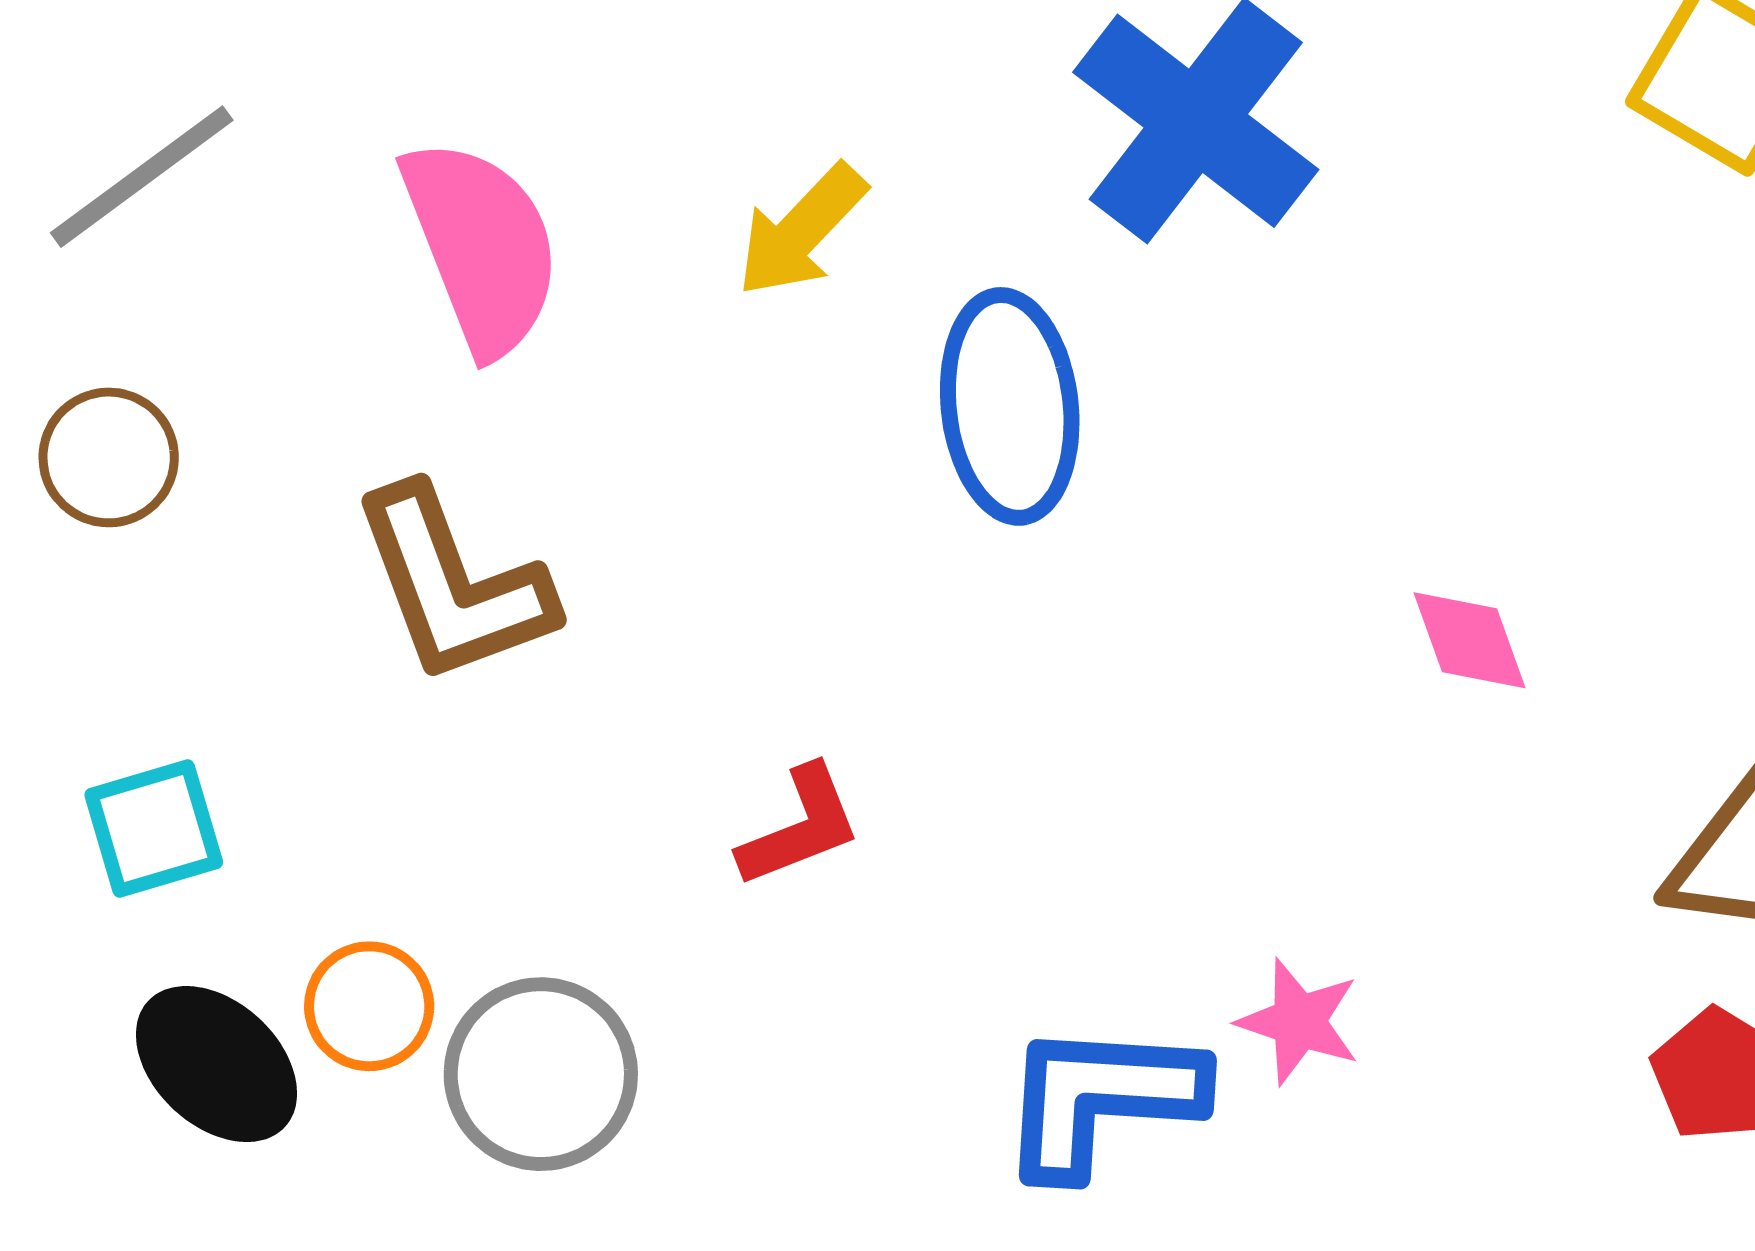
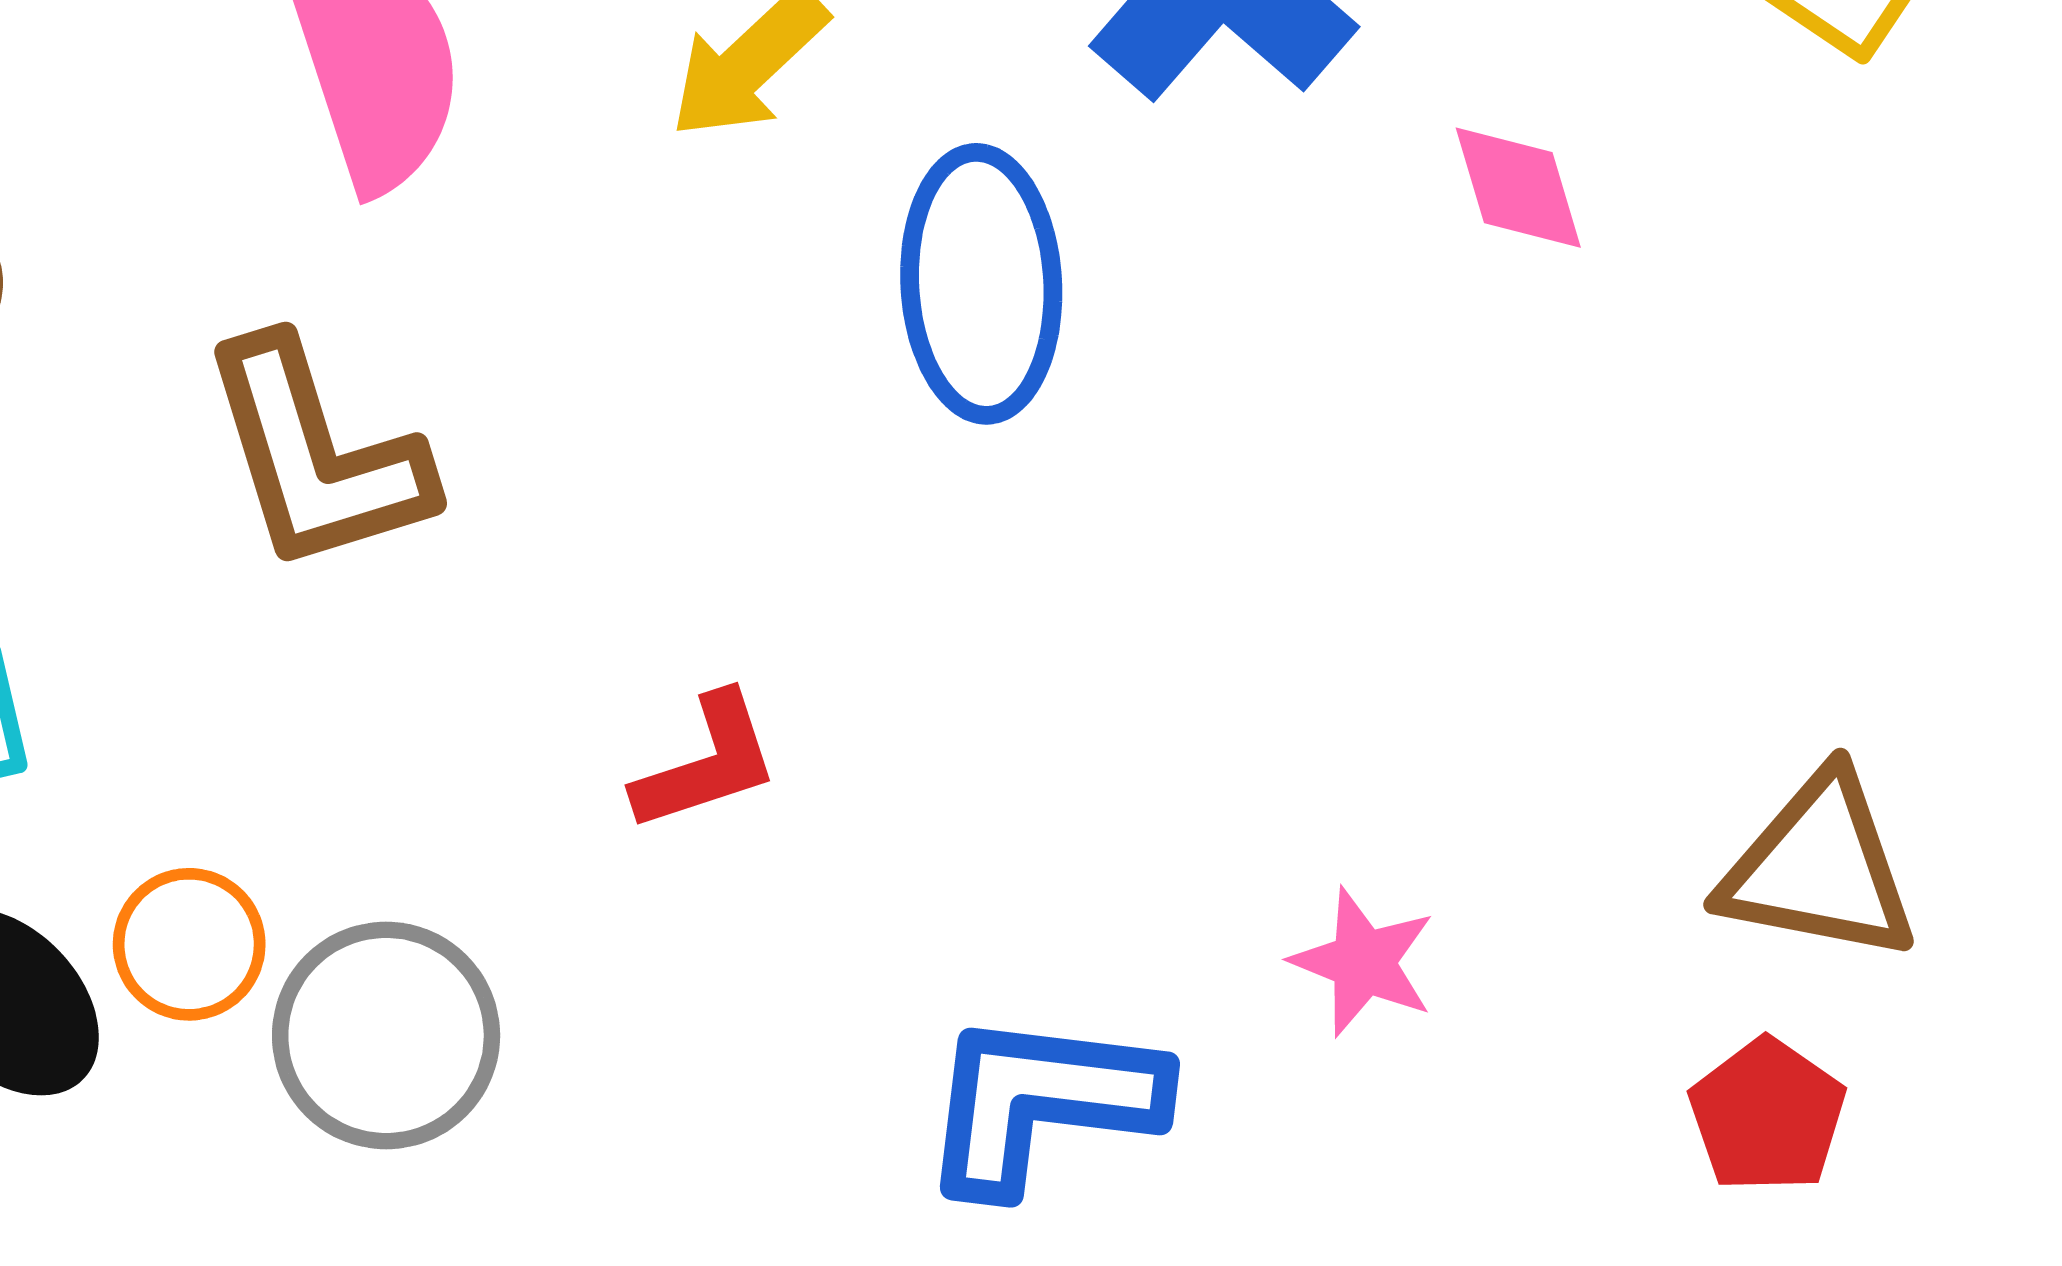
pink diamond: (1470, 640) -> (1518, 188), moved
pink star: (1299, 1022) -> (1363, 962), moved

